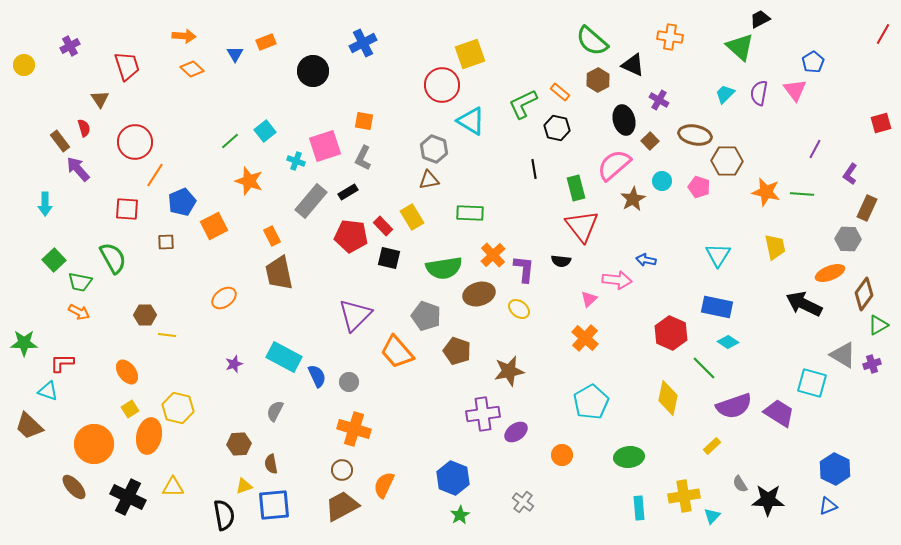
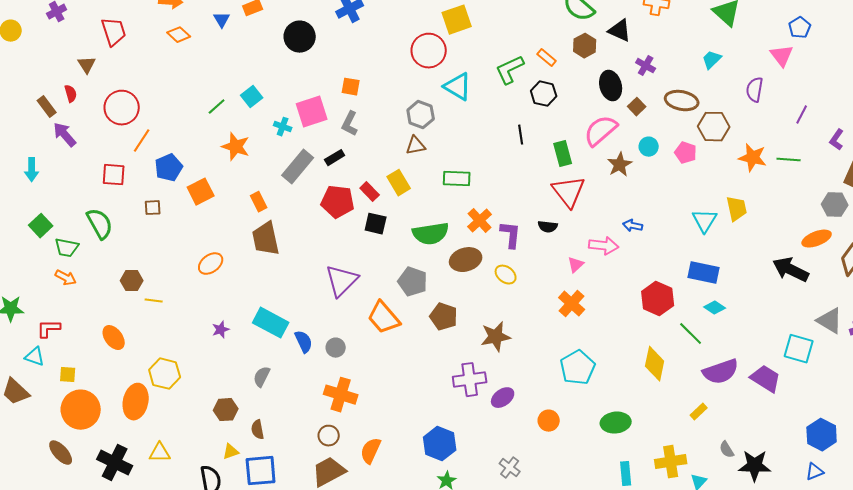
purple semicircle: (759, 93) -> (755, 90), moved
yellow trapezoid: (775, 247) -> (737, 209), moved
yellow square: (130, 409) -> (68, 375), moved, turned 36

